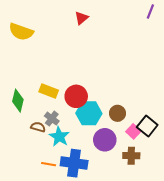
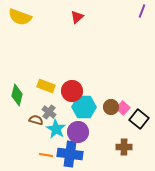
yellow semicircle: (21, 32) -> (20, 17), moved
pink square: (133, 131) -> (123, 108), moved
purple circle: (105, 140) -> (78, 132), moved

